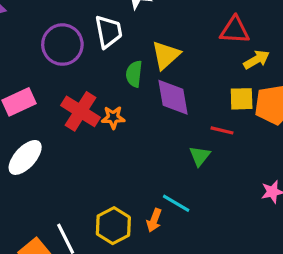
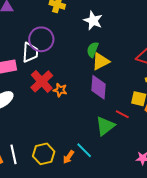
white trapezoid: (109, 32) -> (30, 52), moved
green semicircle: (134, 74) -> (93, 50), moved
green triangle: (200, 156) -> (105, 126), size x1.5

